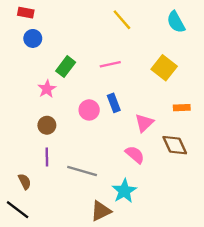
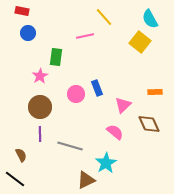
pink line: (110, 64) -> (85, 36), moved
green rectangle: (66, 67) -> (56, 57), turned -30
yellow square: (164, 68) -> (140, 42), moved
brown circle: (47, 125) -> (40, 107), size x1.5

